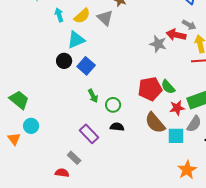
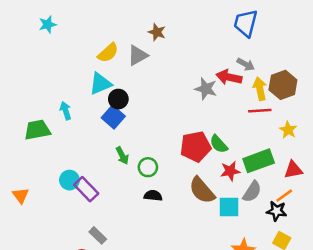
cyan arrow: (59, 15) -> (66, 111), moved
gray triangle: (105, 18) -> (138, 55), turned 48
black circle: (64, 61) -> (118, 99), moved
green trapezoid: (19, 100) -> (37, 130), moved, turned -50
cyan circle: (31, 126) -> (69, 180), moved
purple rectangle: (89, 134) -> (86, 189), moved
orange triangle: (14, 139) -> (21, 196), moved

